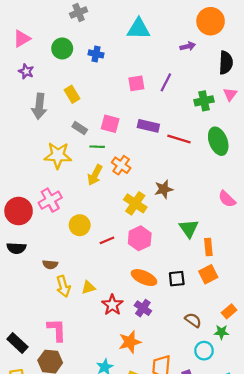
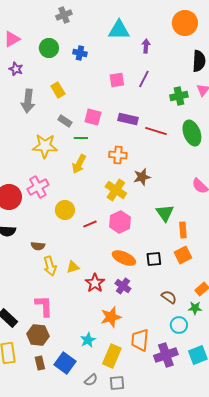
purple arrow: (188, 46) -> (146, 46), moved, turned -72
orange cross: (121, 165) -> (118, 155), moved, turned -30

